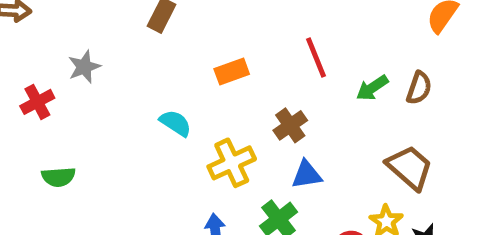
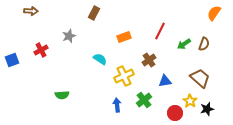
red line: (316, 57) -> (160, 31), turned 48
gray star: (84, 67) -> (69, 36), moved
blue triangle: (307, 175) -> (165, 81), moved
green semicircle: (58, 177) -> (62, 95), moved

